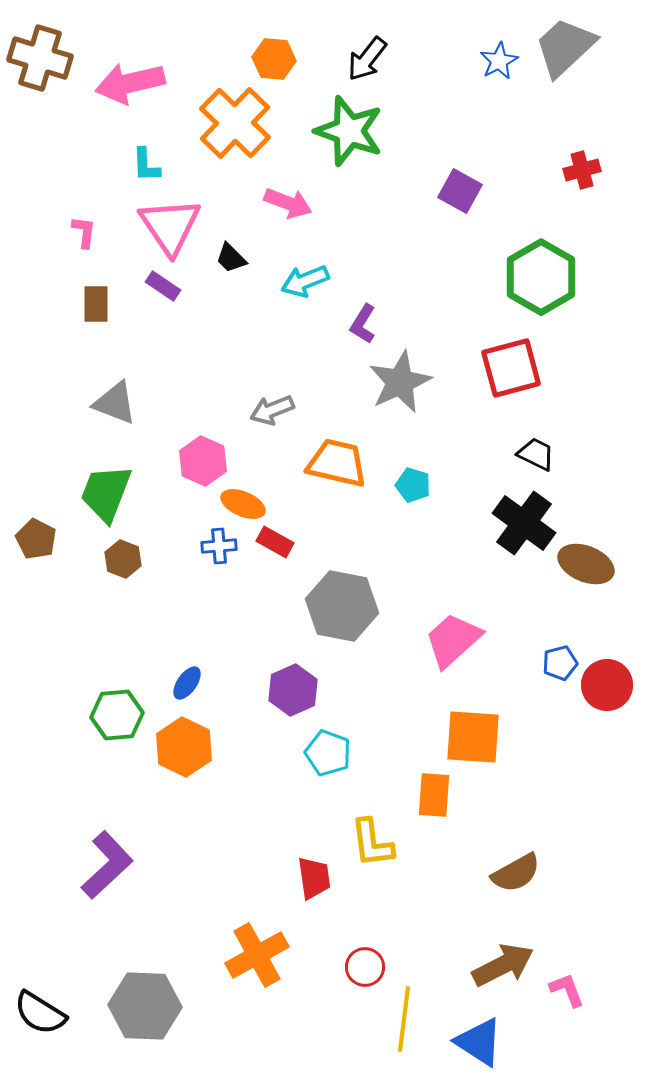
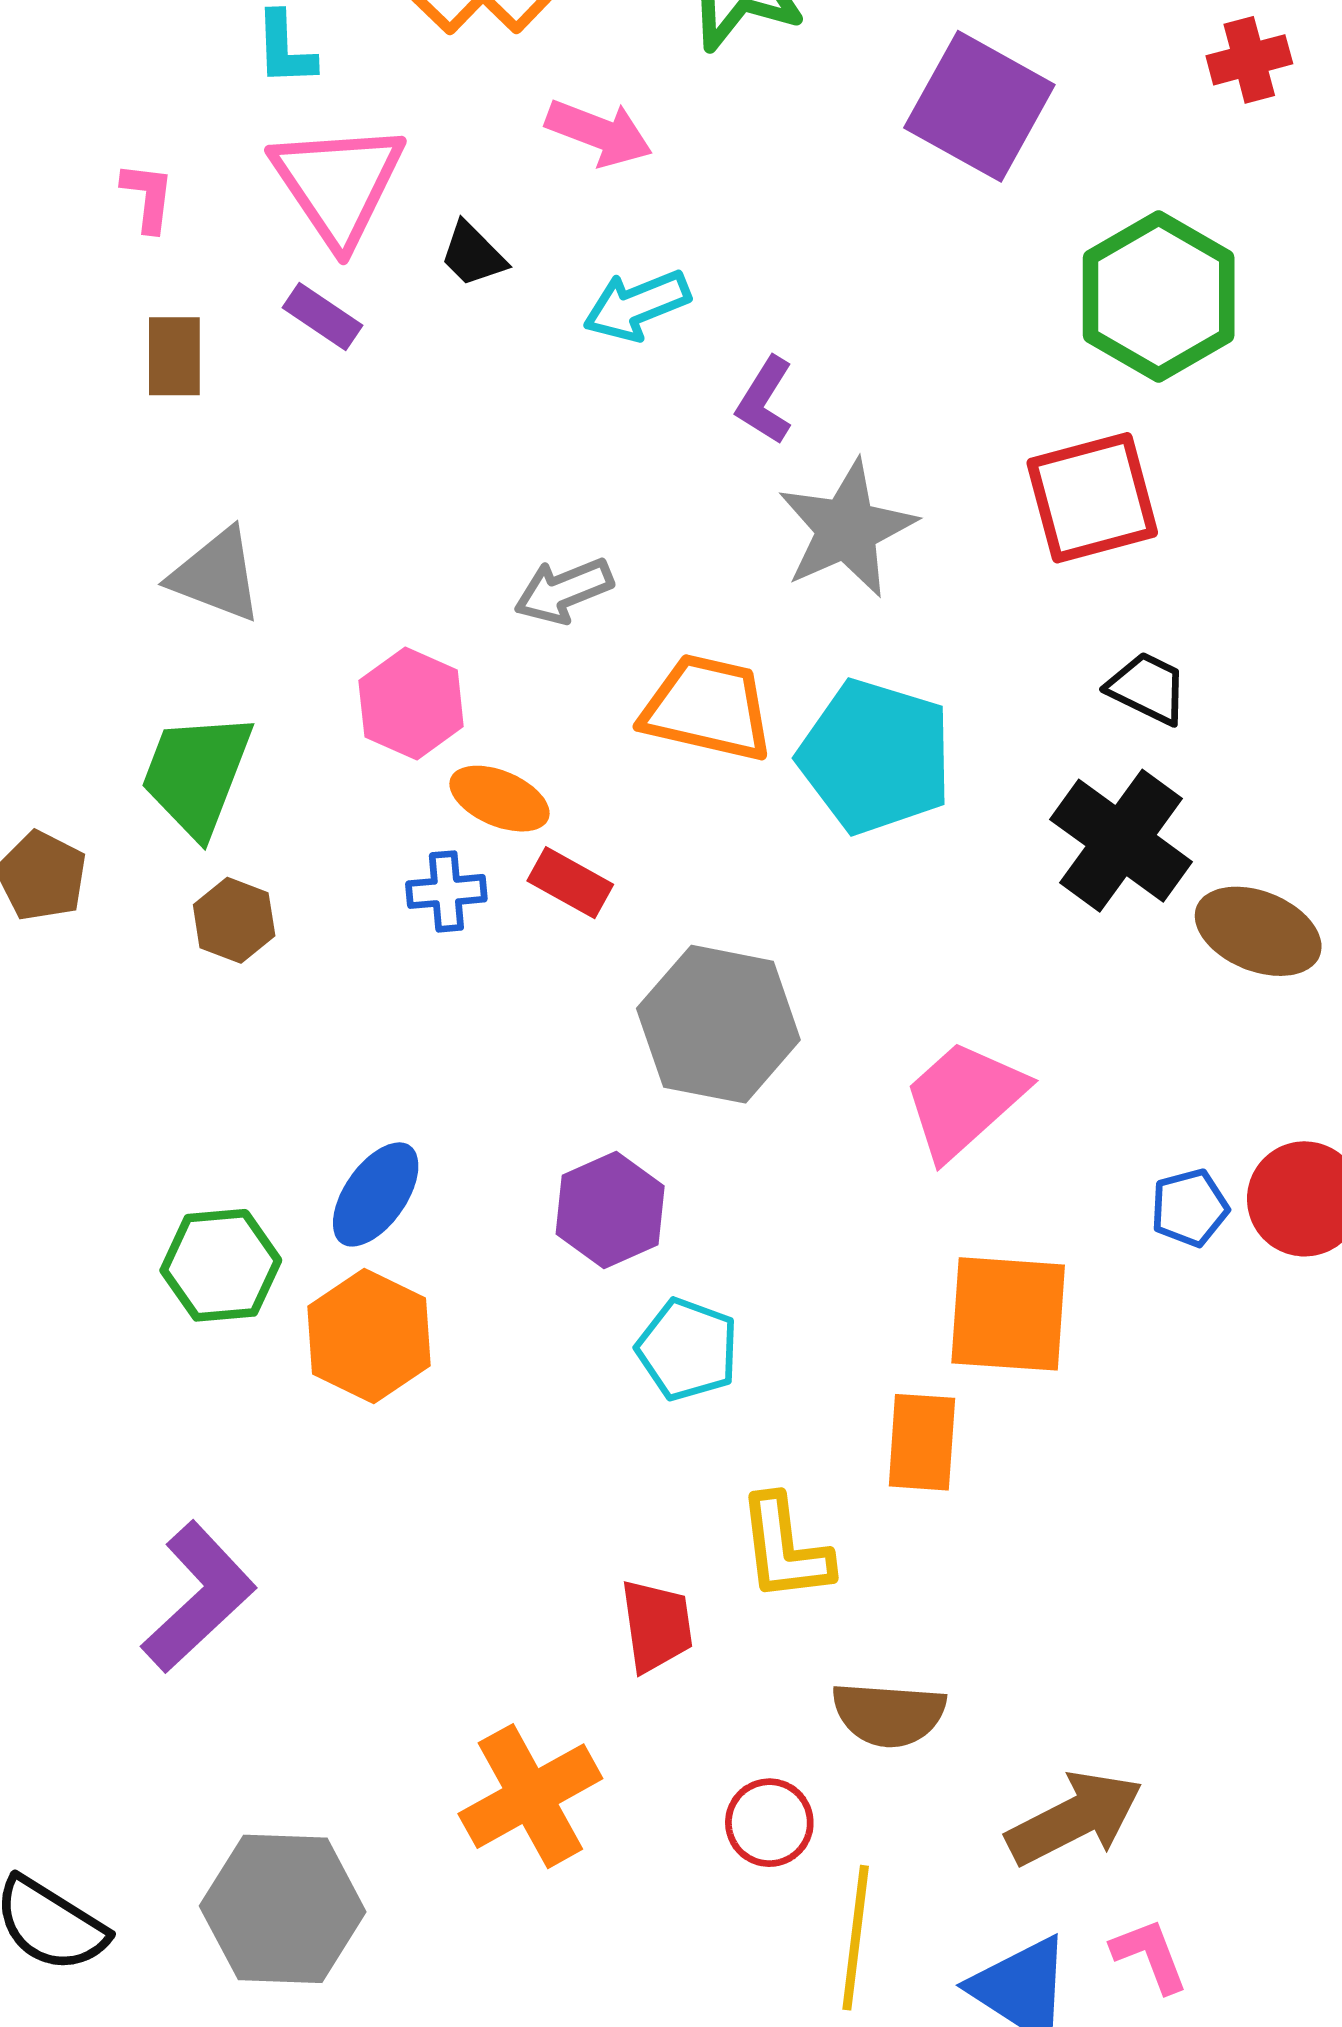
purple square: (460, 191) -> (979, 106), size x1.5
cyan pentagon: (413, 485) -> (876, 757), size x2.0
blue pentagon: (560, 663) -> (1190, 1208), moved
blue ellipse: (187, 683) -> (376, 1194), size x1.4
brown semicircle: (516, 873) -> (889, 1714), moved, turned 33
pink L-shape: (567, 990) -> (1150, 1955), moved

